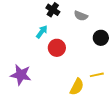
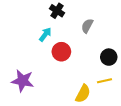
gray semicircle: (81, 16) -> (87, 26), moved, turned 96
black circle: (101, 38) -> (109, 57), moved

